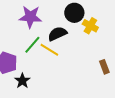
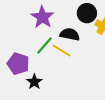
purple star: (30, 17) -> (42, 17), turned 30
black semicircle: (57, 34) -> (70, 34), turned 36

